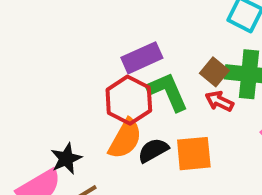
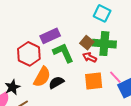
red hexagon: (129, 100) -> (29, 54), moved
orange square: (194, 154) -> (94, 81), moved

